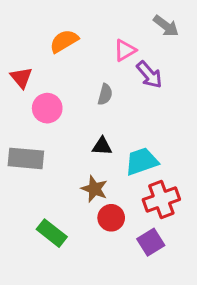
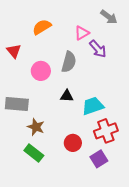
gray semicircle: (105, 94) -> (69, 62), size x1.5
pink circle: (47, 108) -> (41, 71), moved
brown star: (94, 189) -> (36, 127), moved

